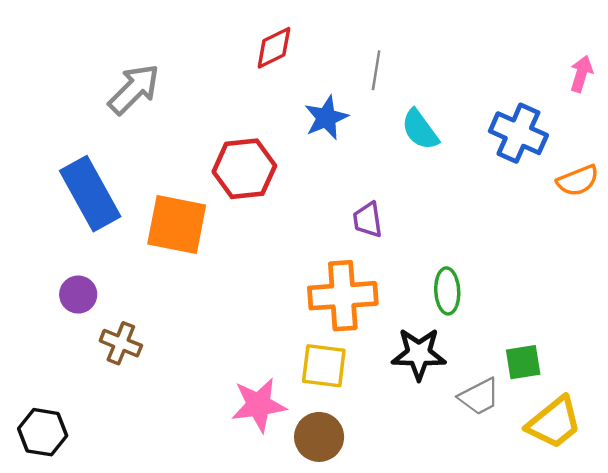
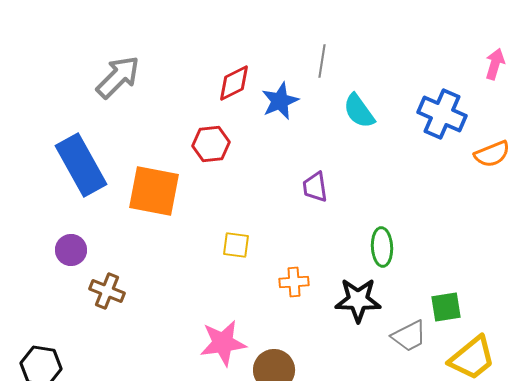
red diamond: (274, 48) -> (234, 83), moved
red hexagon: (244, 169) -> (211, 144), size x0.7
orange cross: (343, 296) -> (294, 282), moved, size x0.5
yellow square: (324, 366) -> (236, 245), moved, size x0.7

